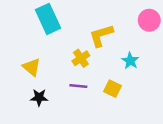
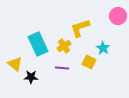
cyan rectangle: (48, 19) -> (38, 44), moved
yellow triangle: (31, 67) -> (15, 64), moved
yellow square: (113, 89) -> (89, 62), moved

